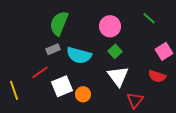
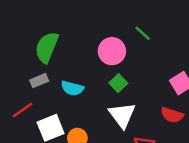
green line: (149, 18) -> (143, 33), moved
cyan semicircle: (79, 55) -> (72, 88), size x0.7

